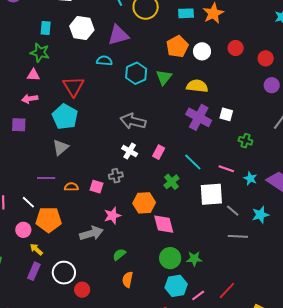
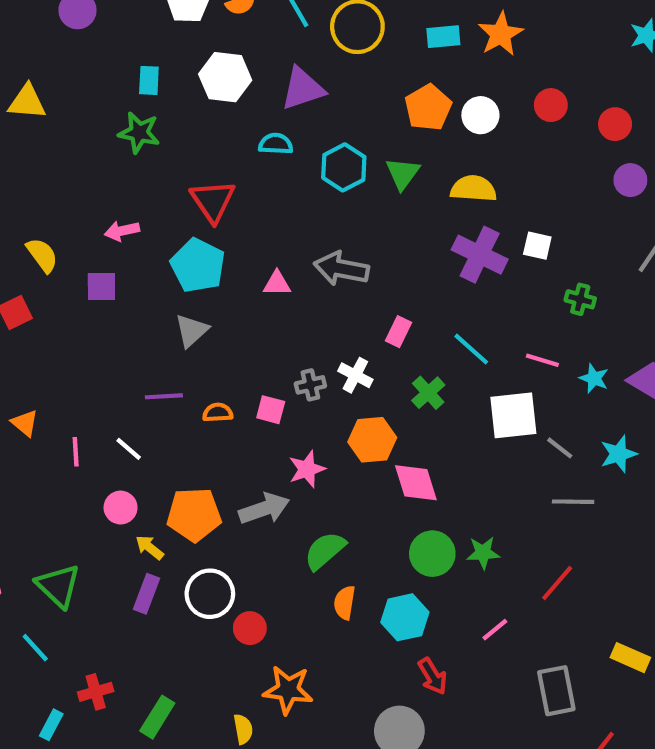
pink triangle: (33, 75) -> (277, 283), moved
white cross: (130, 151) -> (355, 375), moved
orange pentagon: (49, 220) -> (194, 515), moved
green semicircle: (119, 254) -> (325, 551), size x1.5
cyan hexagon: (176, 286) -> (405, 617), moved
red line: (227, 291) -> (557, 583), moved

